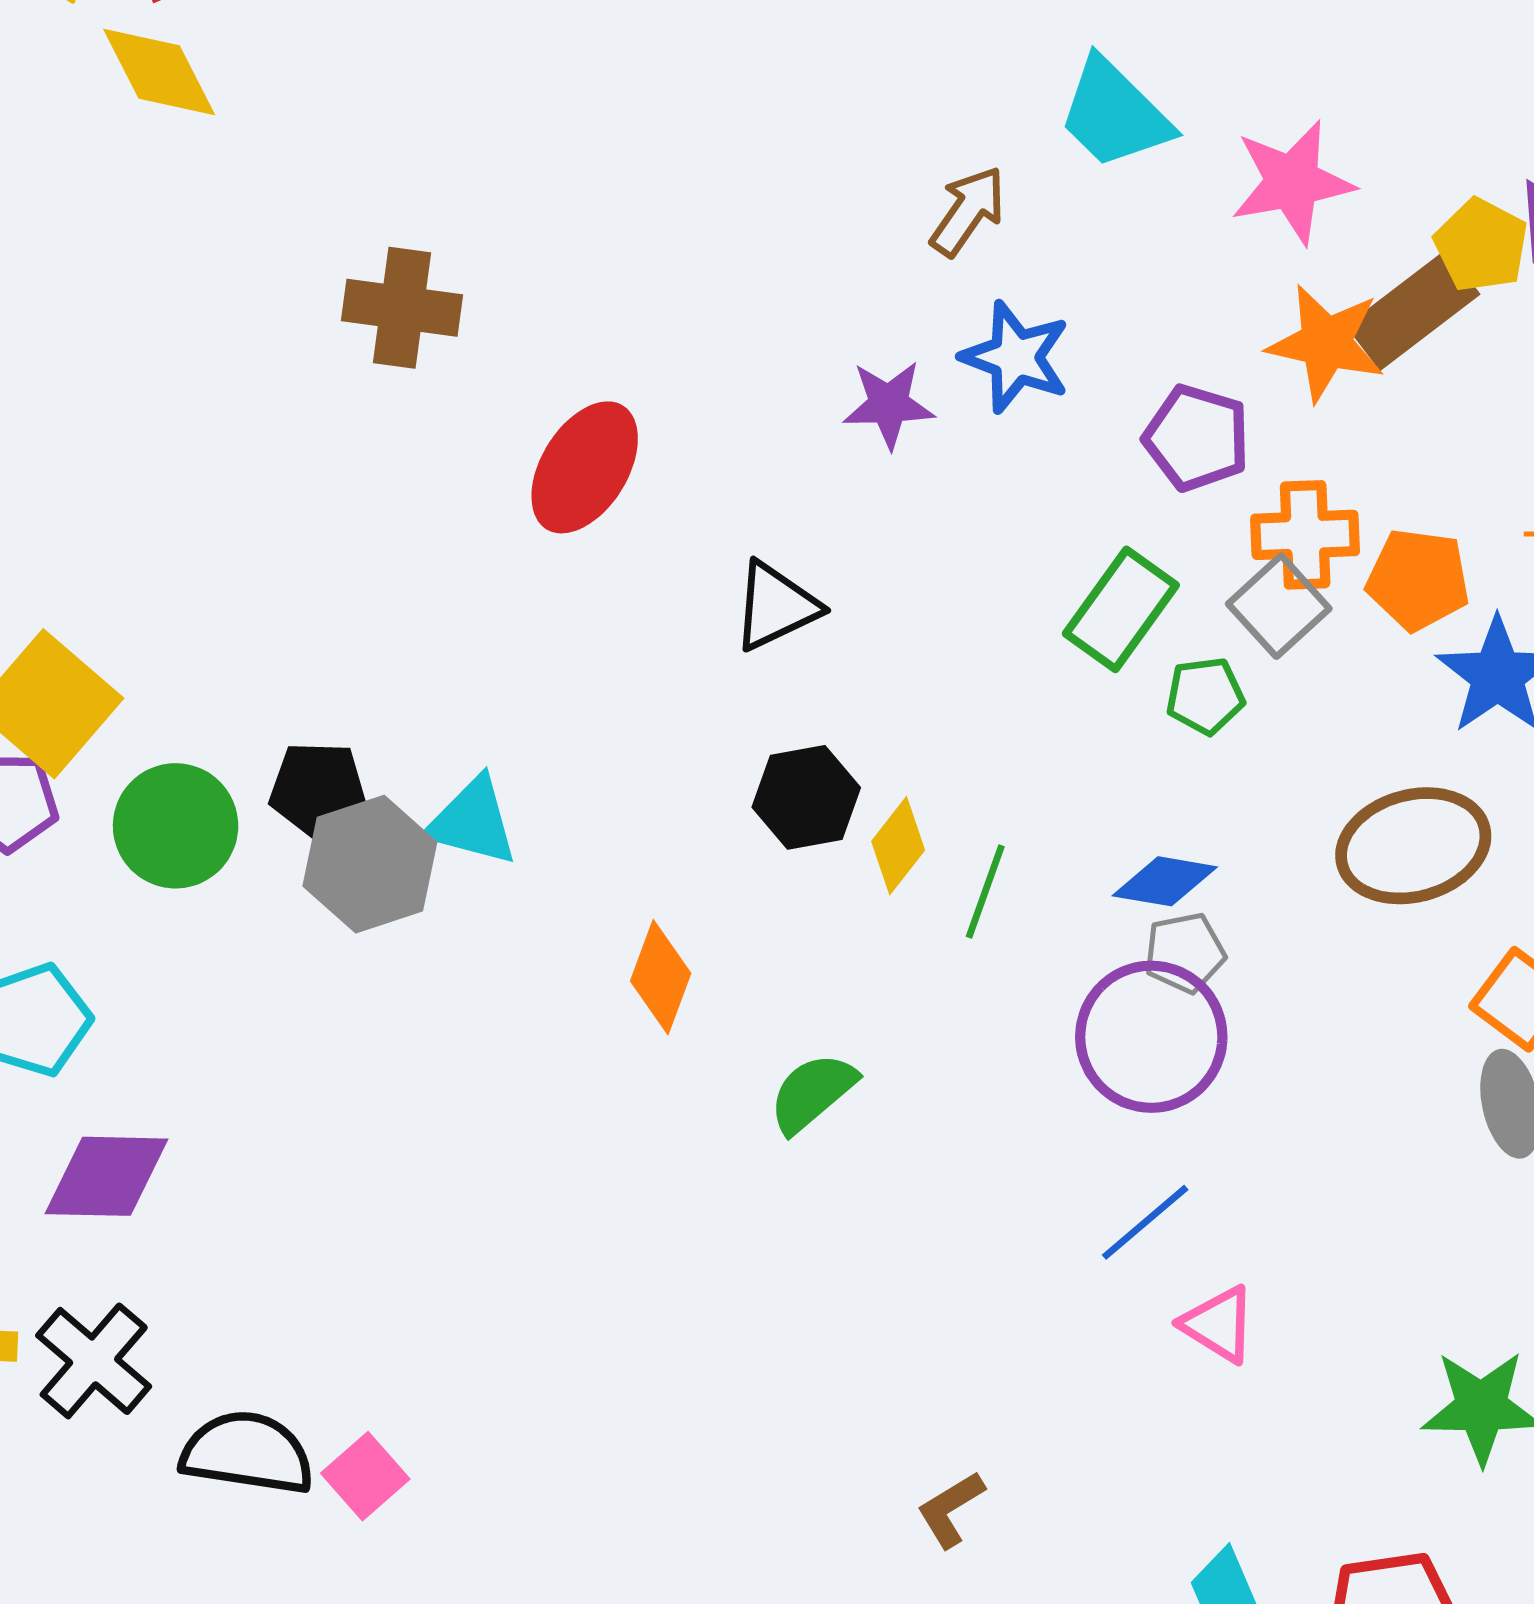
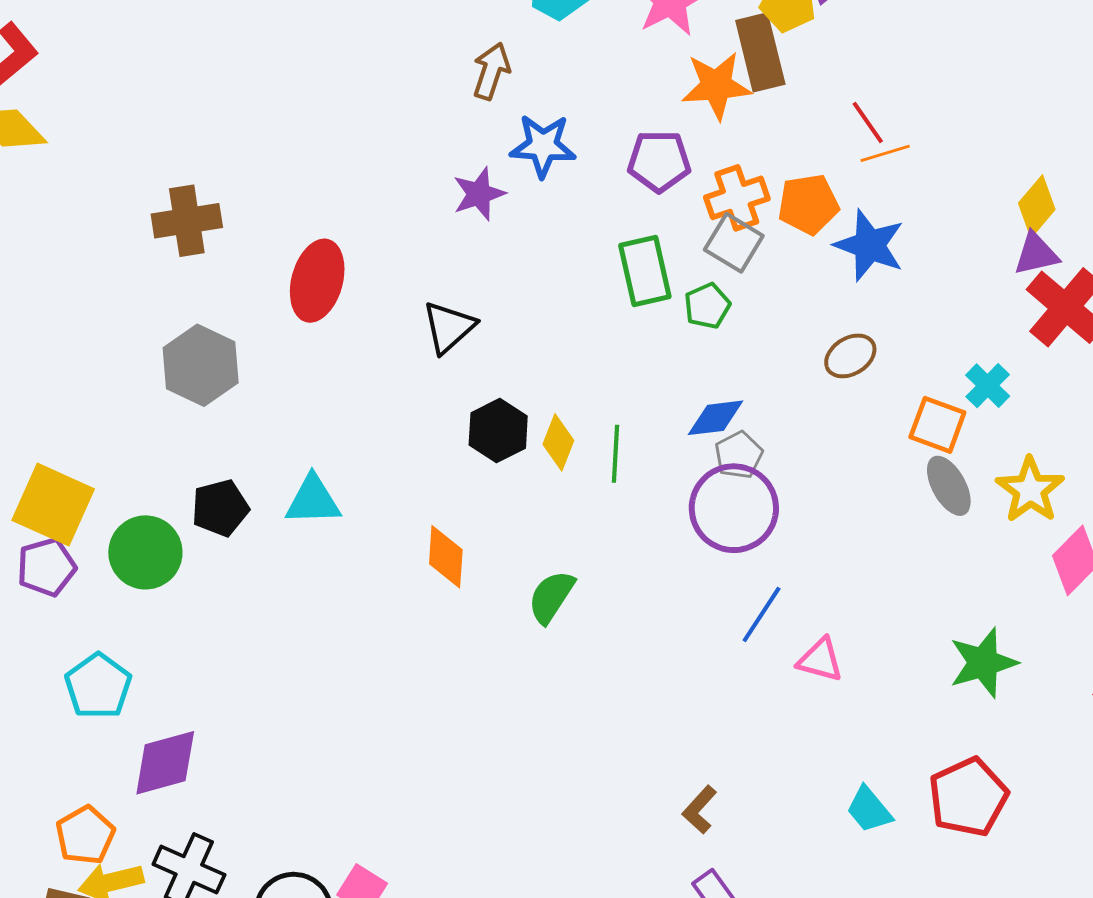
brown rectangle: (1413, 310) -> (760, 52), turned -50
green rectangle: (1121, 609) -> (645, 271), turned -32
brown ellipse: (1413, 846) -> (850, 356), size x0.6
gray hexagon: (370, 864) -> (201, 365), moved

